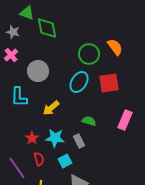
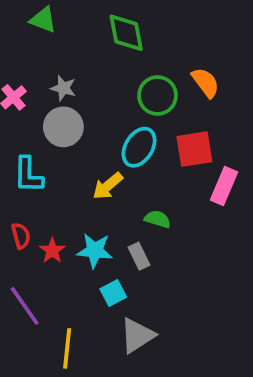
green diamond: (47, 28) -> (126, 33), moved
gray star: (13, 32) -> (63, 88), moved
yellow arrow: (51, 108) -> (108, 186), moved
pink rectangle: (125, 120) -> (224, 186), moved
red semicircle: (39, 159) -> (21, 236), moved

